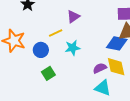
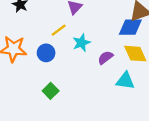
purple semicircle: (100, 68) -> (105, 58), moved
green square: (48, 73) -> (51, 91), moved

